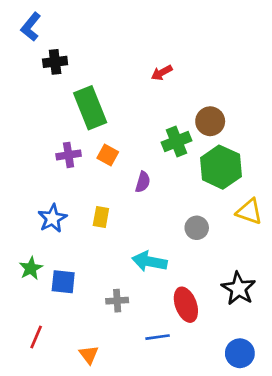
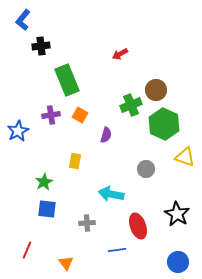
blue star: (52, 218) -> (18, 131), moved
green star: (31, 268) -> (44, 182), moved

